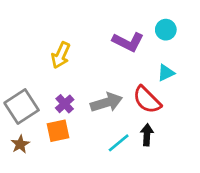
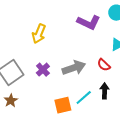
red semicircle: (147, 100) -> (104, 65), size x0.6
orange square: (58, 131) -> (63, 105), moved

